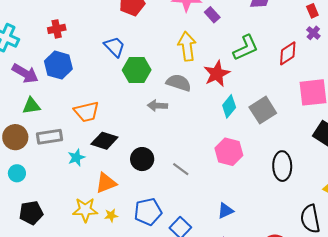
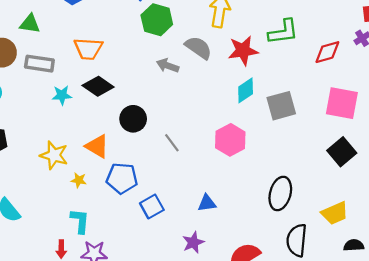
black ellipse: (282, 166) -> (280, 193), moved
orange triangle: (106, 183) -> (97, 146), moved, turned 35
yellow star: (111, 215) -> (79, 180), moved

